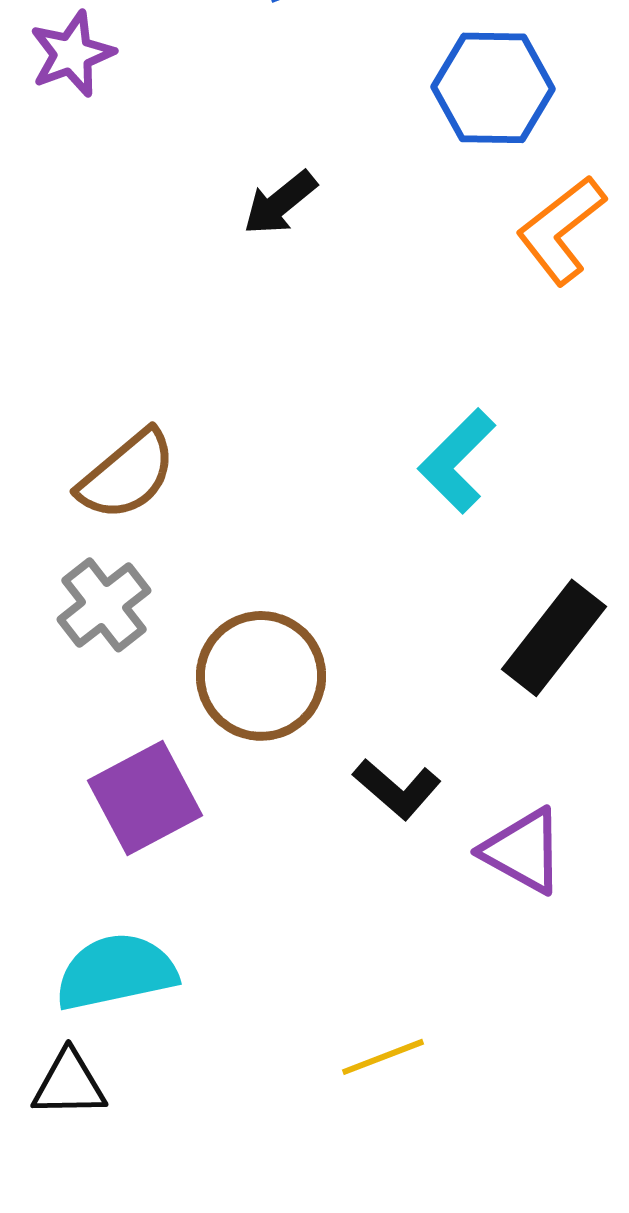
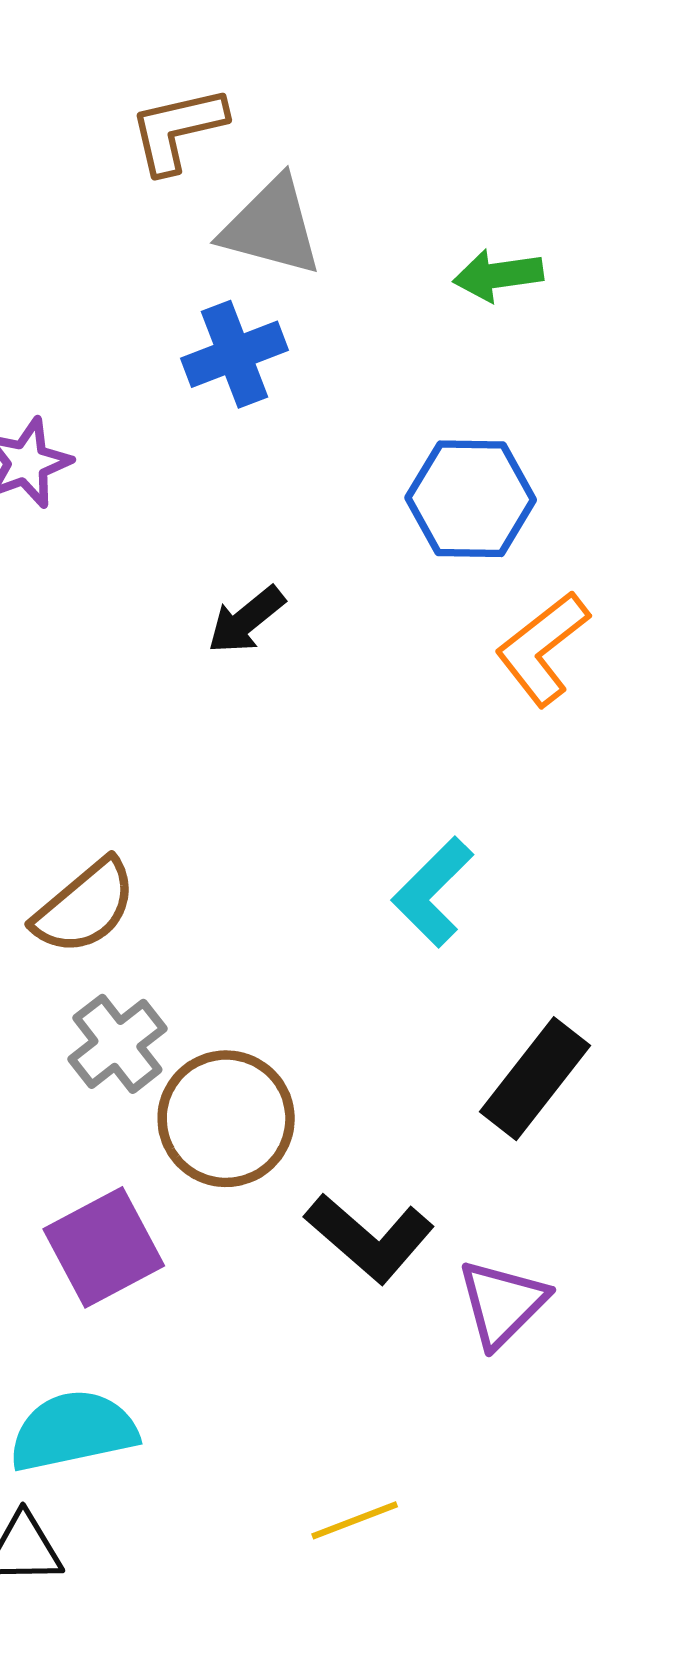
gray cross: (104, 605) -> (117, 1044), moved
black L-shape: (397, 789) -> (369, 1238), size x1.4
purple triangle: (523, 851) -> (502, 1303), turned 46

